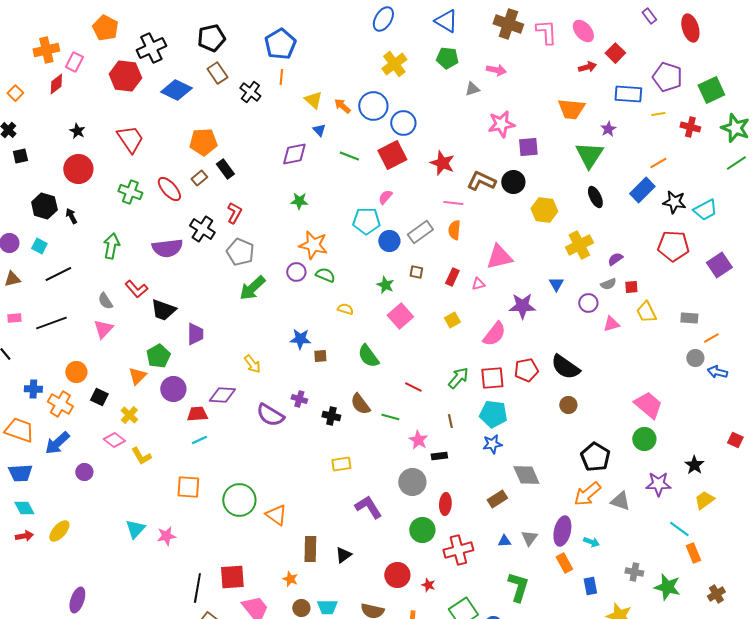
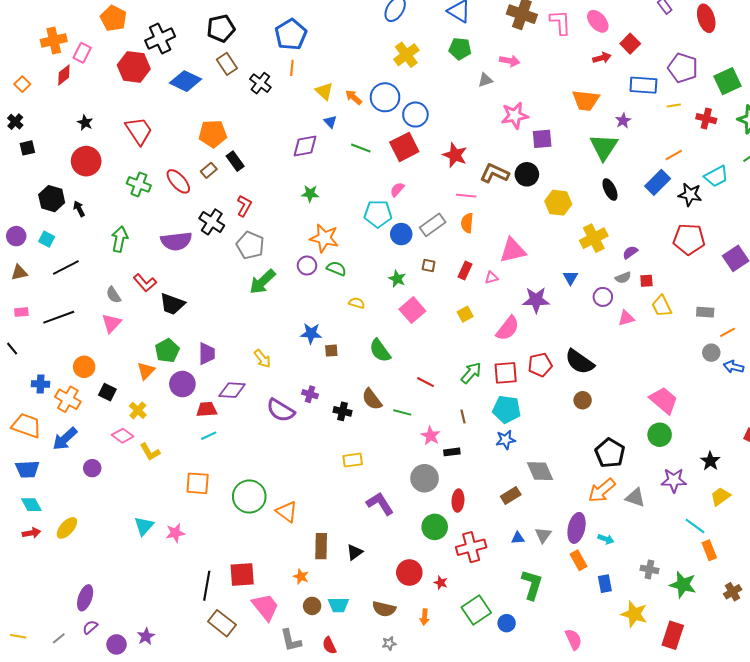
cyan trapezoid: (705, 210) -> (716, 176), moved
purple trapezoid: (195, 334) -> (207, 354), moved

